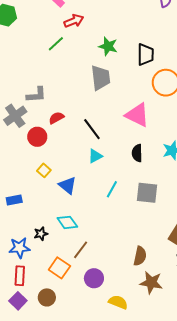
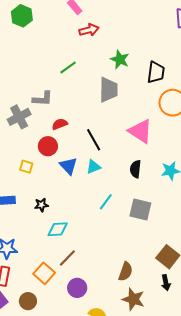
green line: (56, 44) -> (68, 68), moved
red circle: (37, 137) -> (48, 146), moved
yellow square: (44, 170) -> (26, 167), moved, turned -32
blue triangle: (68, 185) -> (68, 166), moved
cyan diamond: (67, 222) -> (58, 229), turned -65
black star: (41, 234) -> (41, 205), moved

